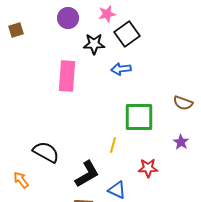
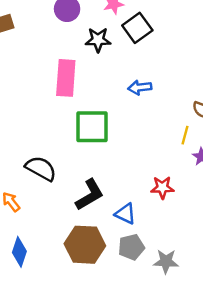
blue arrow: (121, 69) -> (140, 87), moved
green square: (139, 117) -> (92, 127), moved
yellow line: (113, 145) -> (185, 135), moved

